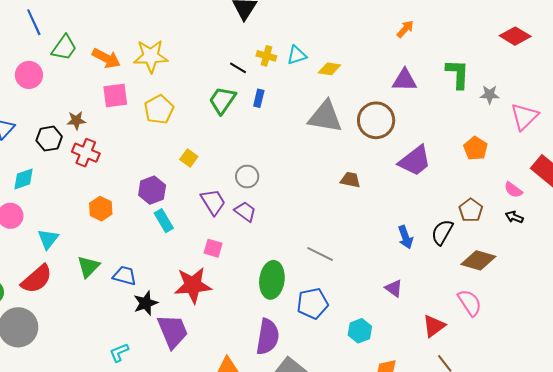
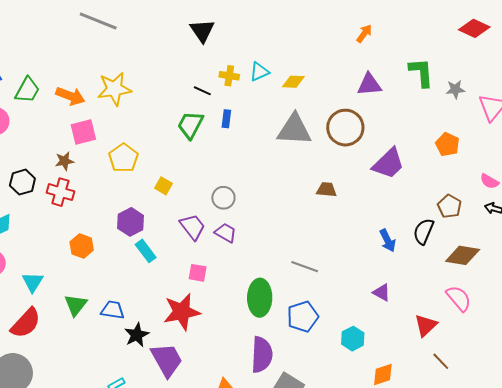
yellow pentagon: (159, 109) -> (123, 158), moved
brown star: (76, 120) -> (64, 161), moved

